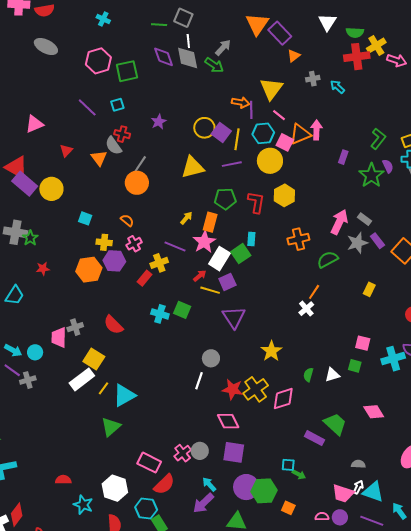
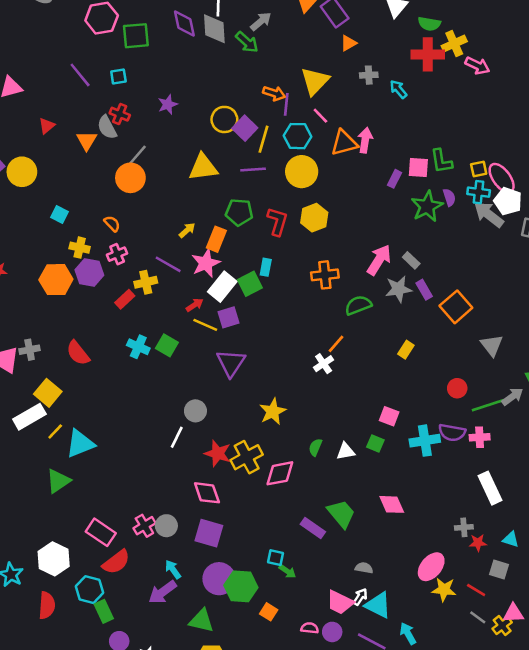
green L-shape: (378, 139) -> (441, 161), turned 125
pink square: (285, 142) -> (418, 167), moved, turned -30

